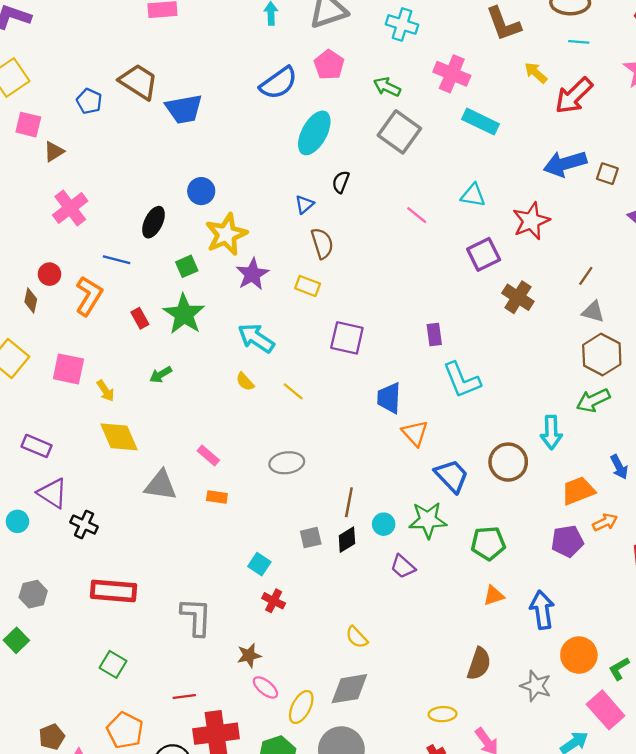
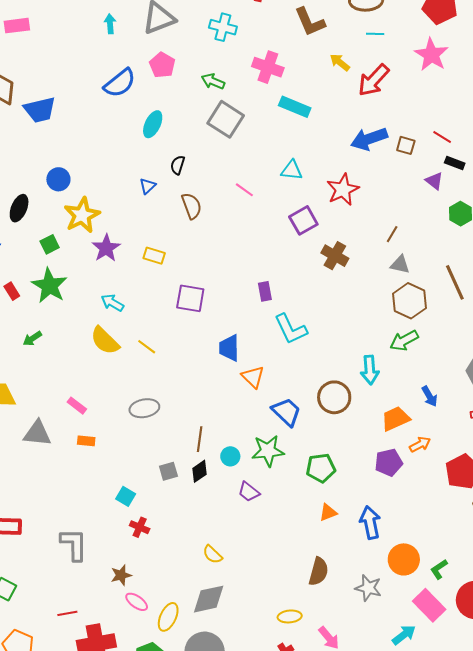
cyan ellipse: (314, 133) -> (153, 124), size x0.7
brown semicircle: (322, 243) -> (192, 206), moved
cyan arrow: (256, 338) -> (112, 303), size x0.7
yellow semicircle: (245, 382) -> (105, 341), size x1.8

